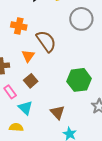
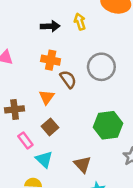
gray circle: (81, 19) -> (101, 67), moved
orange cross: (19, 26) -> (51, 60), moved
brown semicircle: (46, 41) -> (68, 79), size x0.7

